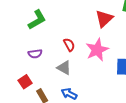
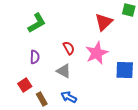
purple semicircle: (35, 54) -> (35, 57), turned -80

